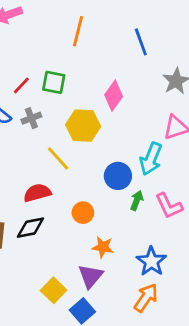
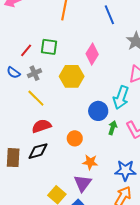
yellow line: (58, 158) -> (36, 98), moved
blue star: (151, 261) -> (125, 170), turned -30

